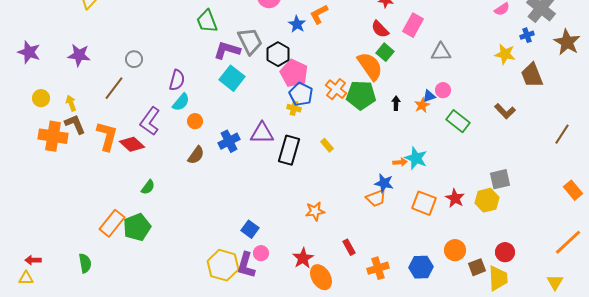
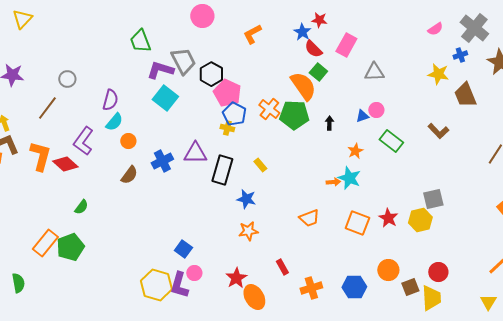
blue star: (297, 24) -> (302, 32), moved
orange star: (422, 105) -> (355, 151), moved
blue star: (384, 183) -> (246, 199), moved

